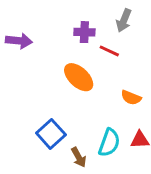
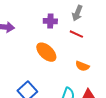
red line: (109, 51) -> (76, 34), moved

